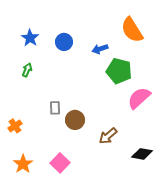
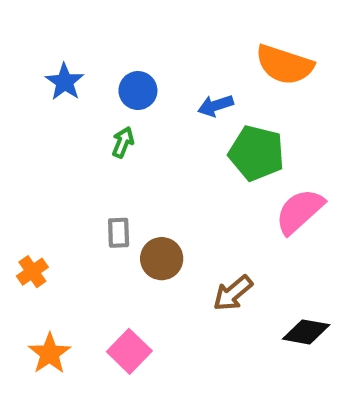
orange semicircle: (132, 30) -> (284, 65), turned -40
green arrow: (27, 70) -> (123, 142), moved

